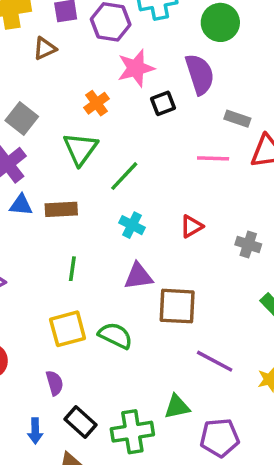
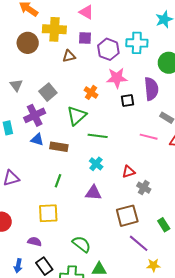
orange cross: (97, 103) -> (91, 92), turned -32
green line: (124, 176) -> (98, 136), turned 42
gray cross: (248, 244) -> (144, 188), moved
brown square: (177, 306) -> (127, 216), moved, turned -30
green semicircle: (115, 336) -> (82, 244), moved
purple line: (215, 361) -> (139, 243), moved
purple semicircle: (55, 383) -> (35, 242), turned -72

